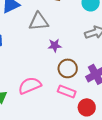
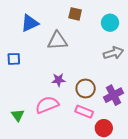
purple star: (55, 46) -> (59, 80), moved

